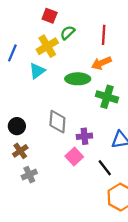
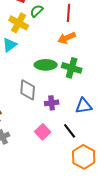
yellow cross: (47, 46) -> (19, 23), turned -30
green ellipse: (78, 79) -> (46, 65), moved
pink square: (74, 157) -> (43, 132), moved

